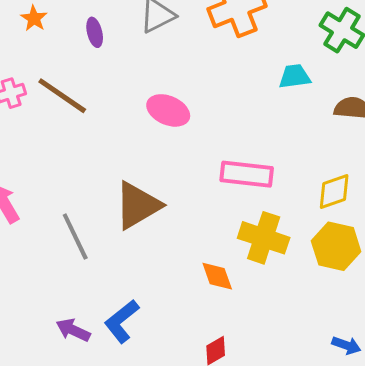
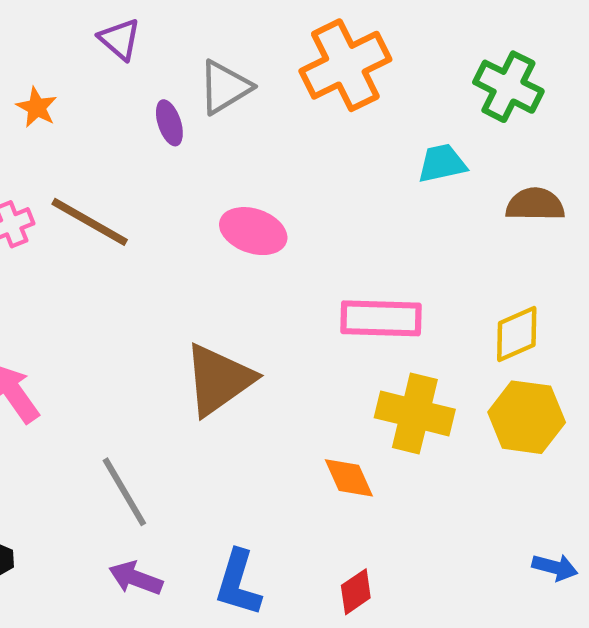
purple ellipse: (95, 32) -> (169, 123), moved
gray line: (75, 237) -> (124, 492), moved
blue L-shape: (122, 321) -> (238, 583), moved, turned -30

